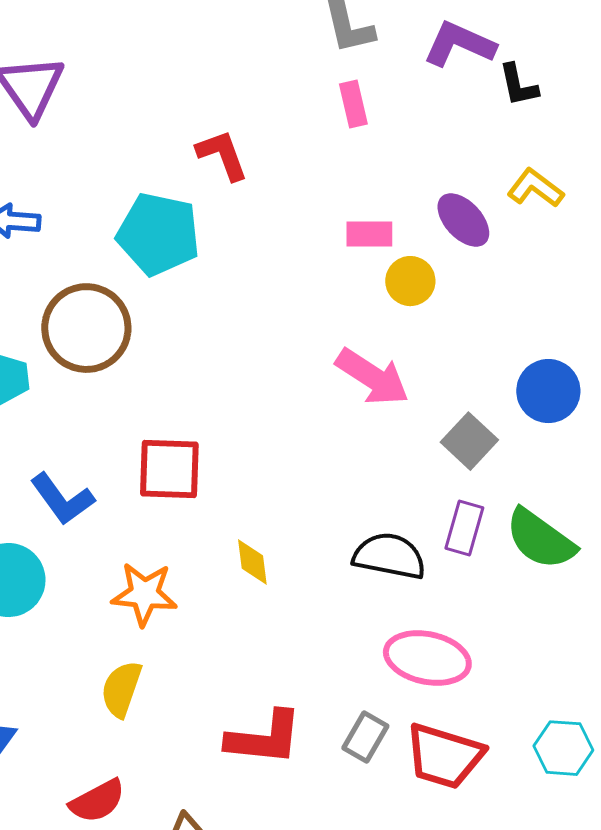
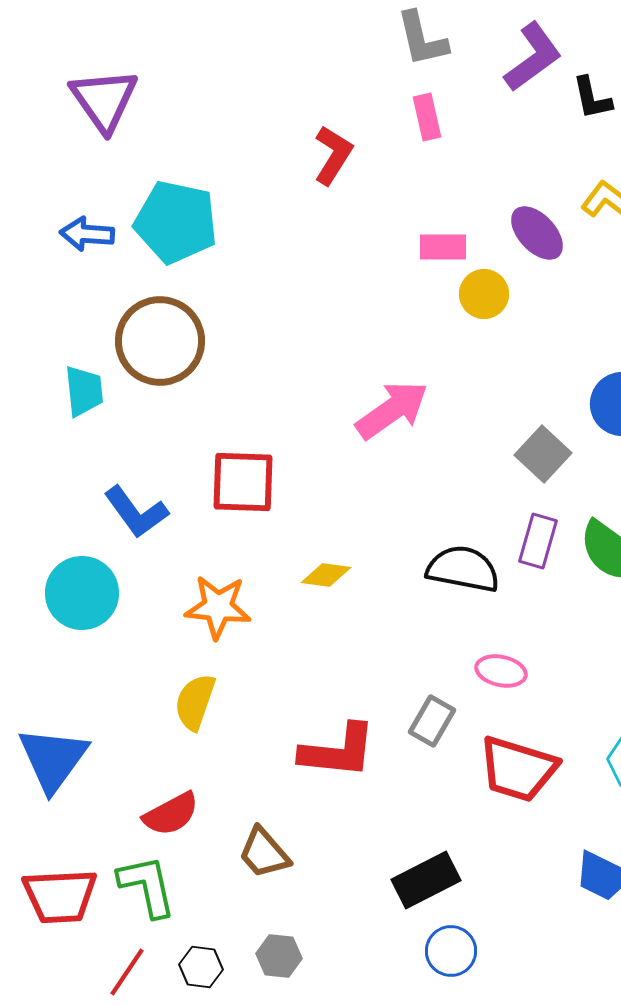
purple L-shape: (459, 44) -> (533, 57), turned 120
red L-shape: (222, 155) -> (333, 155), moved, turned 52
cyan pentagon: (158, 234) -> (176, 222), moved
pink arrow: (372, 377) -> (392, 410), moved, turned -68
yellow diamond: (252, 562) -> (326, 575), turned -75
pink ellipse: (427, 658) -> (501, 671), size x0.6
gray rectangle: (365, 737) -> (432, 721), moved

